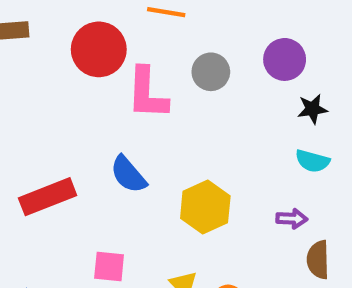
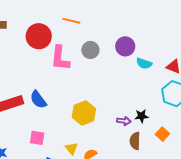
black star: (312, 109) -> (141, 116), moved
cyan semicircle: (312, 161) -> (144, 64), moved
blue semicircle: (128, 174) -> (38, 100), moved

